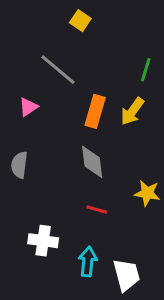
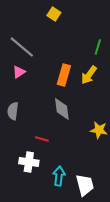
gray line: (58, 70) -> (22, 47), moved
red line: (97, 209) -> (42, 139), moved

